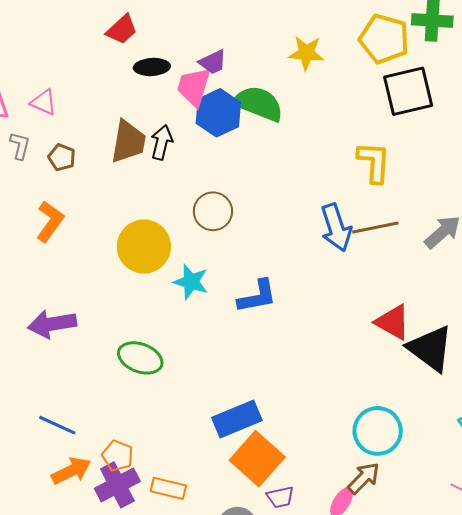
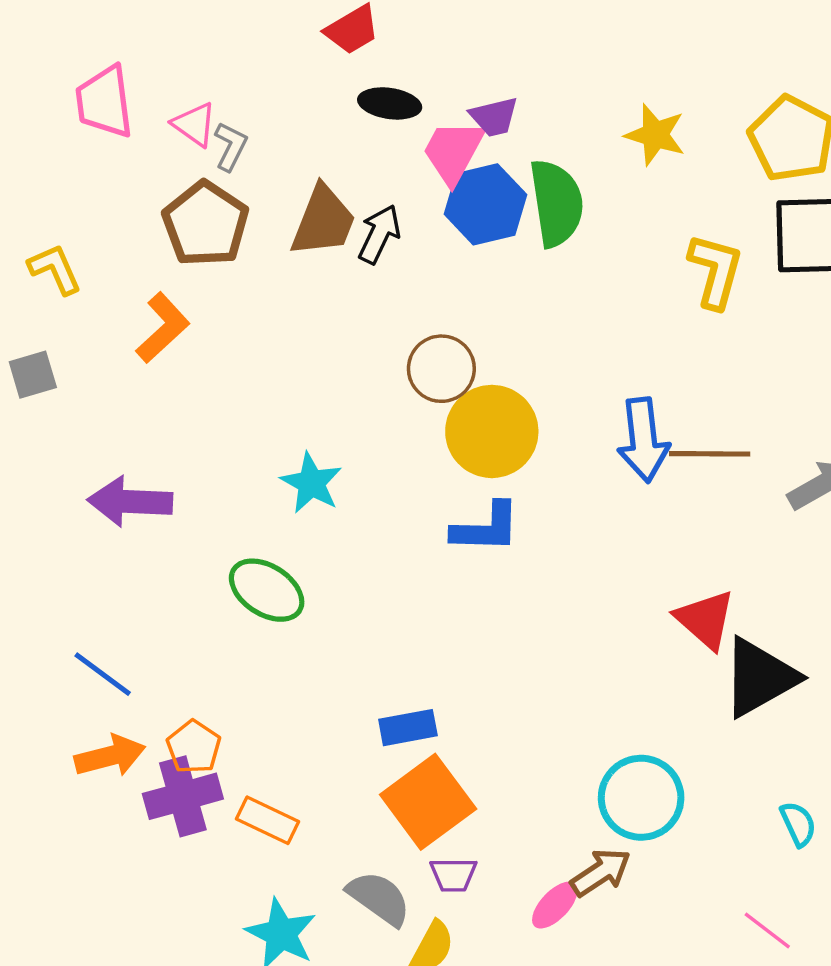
green semicircle: (258, 104) -> (556, 203), turned 48
gray L-shape: (20, 146) -> (231, 146), moved
brown pentagon: (62, 157) -> (205, 224), size x1.8
yellow L-shape: (374, 162) -> (715, 271), moved
yellow circle: (144, 247) -> (492, 431), moved
cyan star: (191, 282) -> (311, 483), moved
black triangle: (430, 348) -> (760, 677), turned 42
blue rectangle: (237, 419) -> (408, 728), size x0.7

